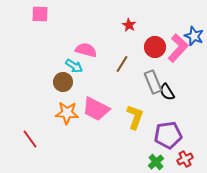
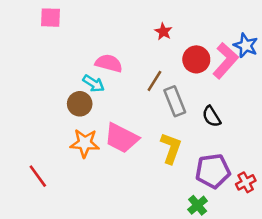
gray rectangle: (153, 82) -> (175, 101), moved
red cross: (185, 159) -> (246, 182), moved

